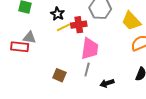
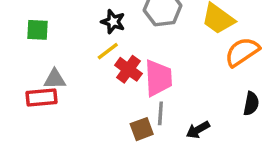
black star: (58, 14) -> (113, 22), moved
red cross: (79, 25) -> (128, 69), moved, turned -35
brown square: (59, 75) -> (142, 129), moved, turned -32

